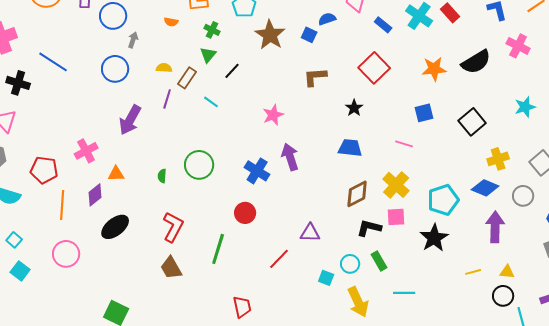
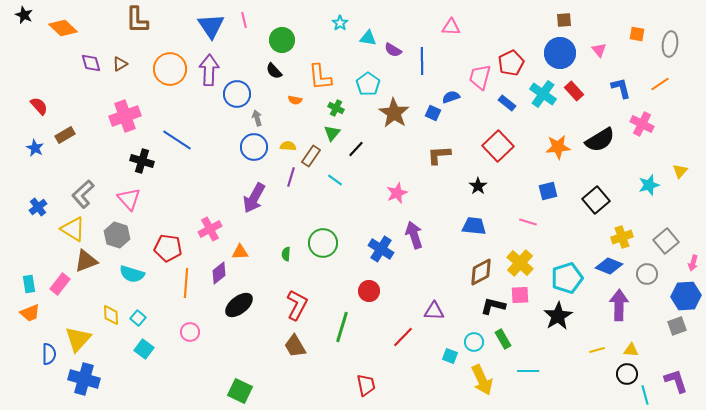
gray arrow: (133, 40) -> (257, 118), turned -35
blue circle: (115, 69) -> (254, 147), moved
pink circle: (66, 254) -> (190, 332), size x0.7

